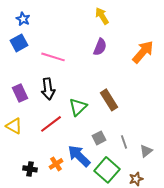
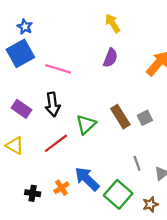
blue square: (19, 43) -> (20, 53), size x1.4
purple rectangle: (20, 93) -> (22, 109), turned -30
gray square: (99, 138) -> (145, 118), moved

